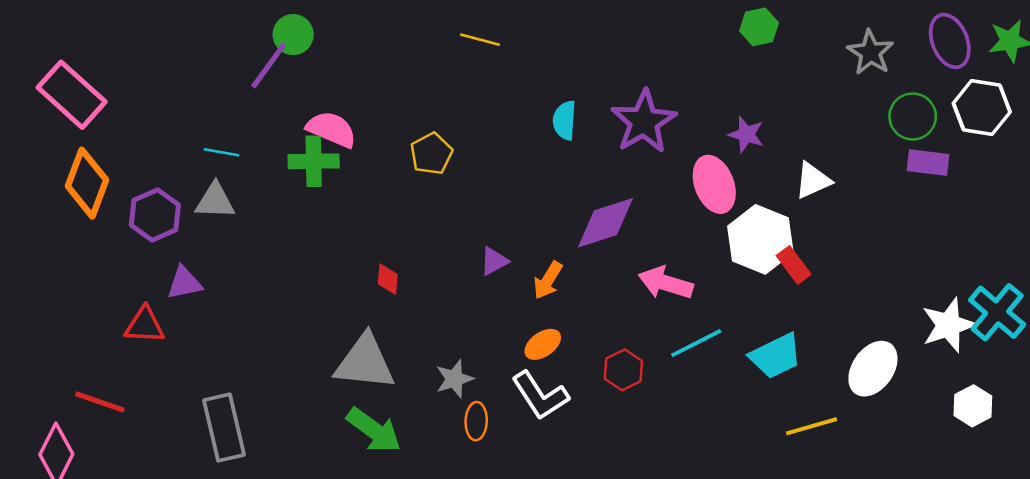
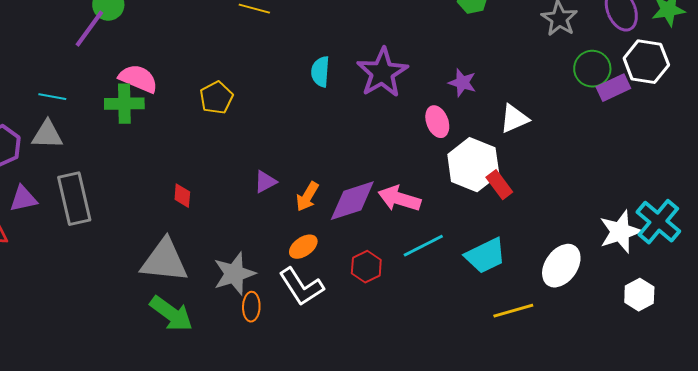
purple rectangle: (928, 163) -> (613, 88), moved, turned -32
pink ellipse: (714, 184) -> (437, 122), size x0.7
purple diamond: (605, 223) -> (352, 201), moved
gray star: (454, 379) -> (234, 274), size x1.4
gray rectangle: (224, 428) -> (74, 199), moved

